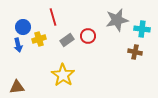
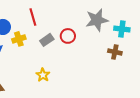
yellow star: (63, 75) -> (43, 75), size x0.6

